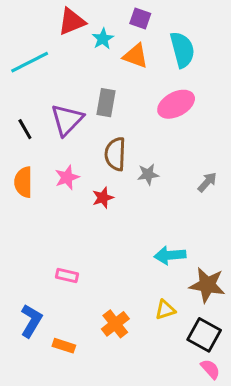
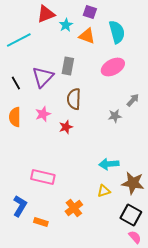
gray star: (148, 174) -> (115, 116), moved
gray arrow: (207, 182) -> (133, 100), moved
pink rectangle: (67, 276) -> (43, 177), size x1.6
yellow triangle: (165, 310) -> (104, 191), moved

